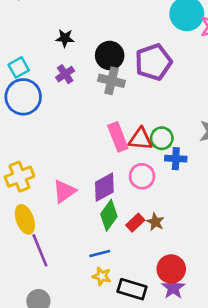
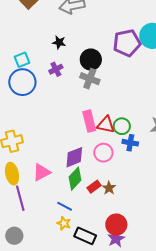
purple pentagon: (153, 62) -> (127, 43), moved
pink triangle: (64, 191) -> (42, 172), moved
blue line: (100, 254) -> (65, 206), turned 35

